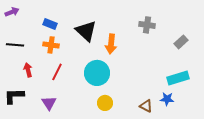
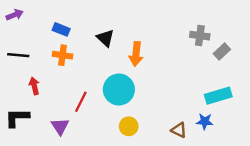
gray cross: (147, 25) -> (200, 36), moved
black triangle: (86, 31) -> (105, 38), size x0.7
red line: (57, 72) -> (81, 102), moved

